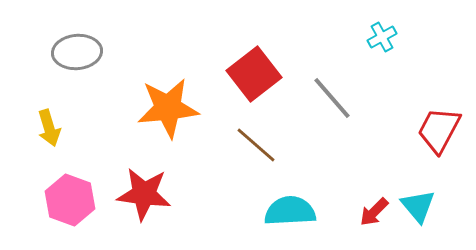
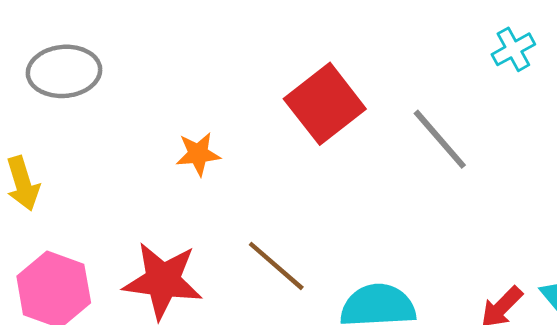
orange star: (168, 108) -> (198, 154), size x0.5
brown line: (256, 145) -> (276, 266), moved

